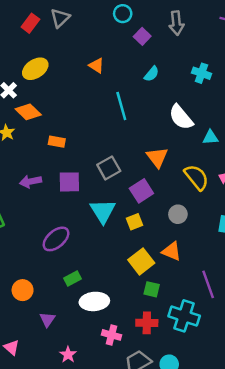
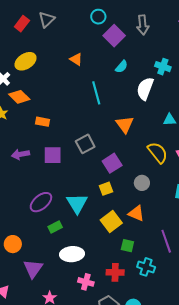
purple square: (142, 36) -> (114, 36), size x1.5
white semicircle: (181, 117) -> (145, 89), moved, turned 60
orange triangle: (157, 157) -> (125, 124), moved
cyan triangle: (103, 211) -> (77, 203), moved
green rectangle: (72, 278) -> (55, 227), moved
green square: (152, 289) -> (127, 246), moved
cyan cross: (184, 316) -> (146, 267), size x0.7
purple triangle: (47, 320) -> (33, 269), size x1.5

